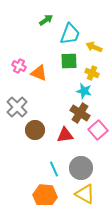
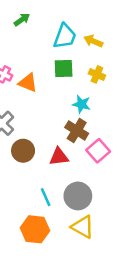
green arrow: (46, 20) -> (22, 20), moved
yellow arrow: (94, 47) -> (93, 41), moved
yellow cross: (92, 73) -> (97, 74), moved

